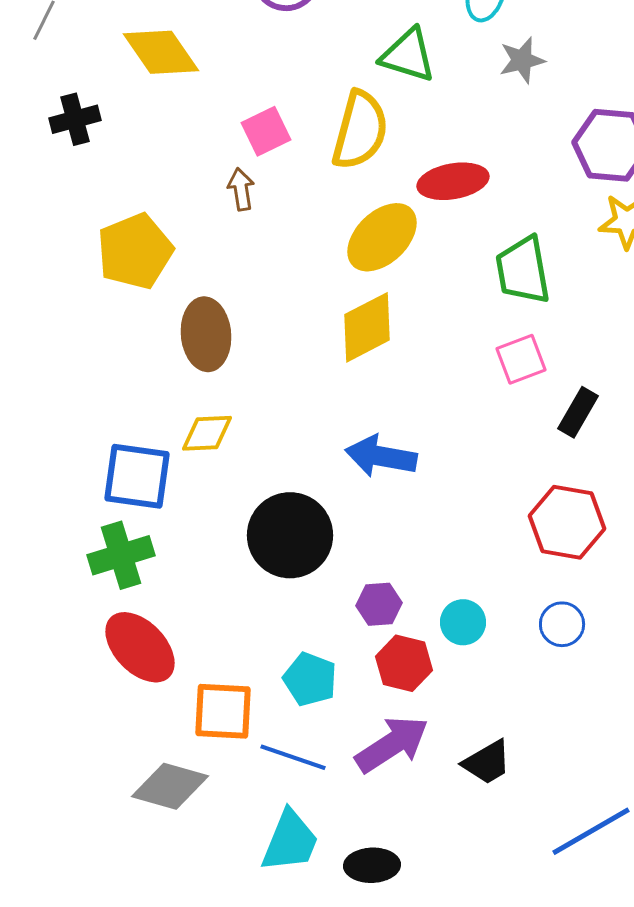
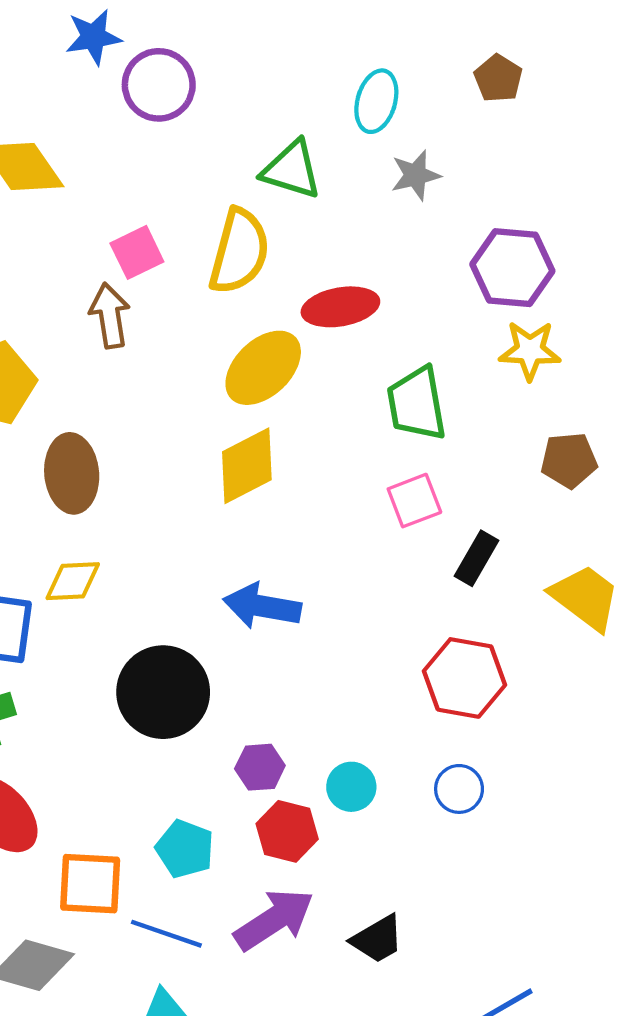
brown arrow: (241, 189) -> (110, 316), size x1.4

